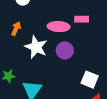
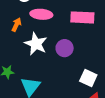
pink rectangle: (82, 19) -> (82, 17), size x1.6
pink ellipse: (59, 27) -> (41, 14), moved

